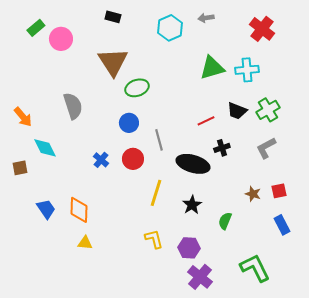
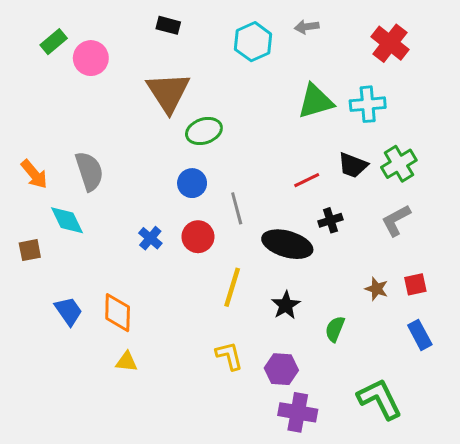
gray semicircle: (73, 106) -> (89, 171), moved
purple cross: (200, 277) -> (298, 412), turned -30

